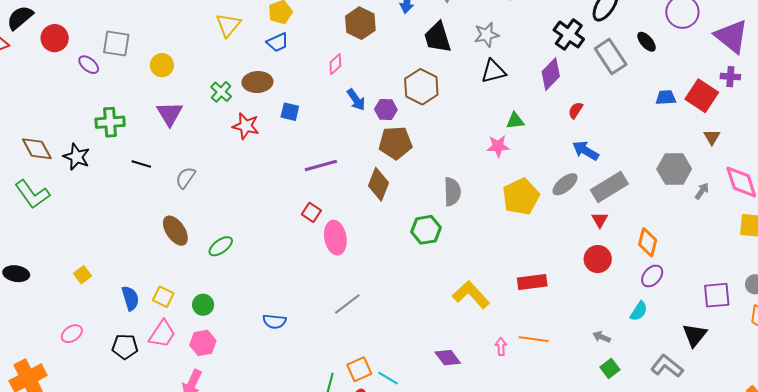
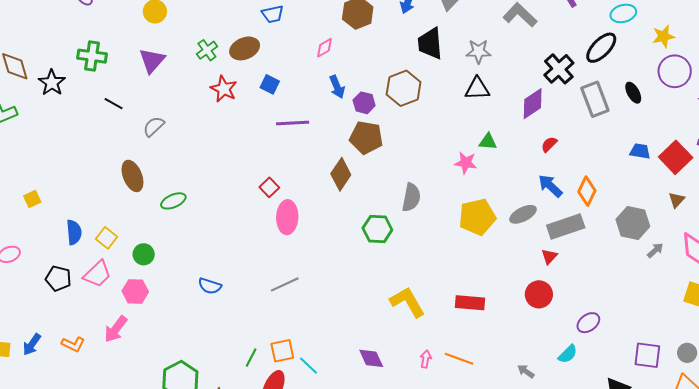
brown ellipse: (257, 82) -> (245, 48), turned -32
purple line: (321, 166) -> (293, 123), moved
orange diamond: (648, 242) -> (587, 191), moved

